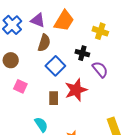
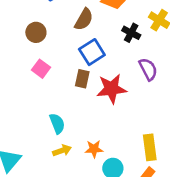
black cross: (82, 53) -> (131, 33), moved
brown rectangle: (54, 98) -> (82, 79), moved

